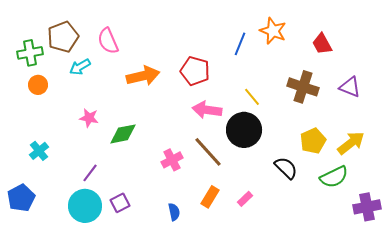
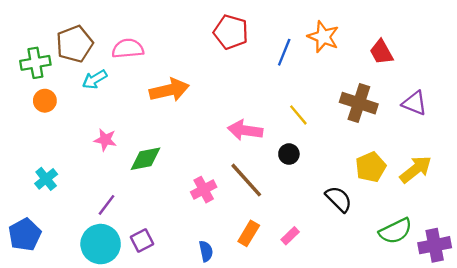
pink semicircle: (108, 41) -> (128, 49), turned 108
red pentagon: (195, 71) -> (231, 32), moved
black circle: (244, 130) -> (289, 154), size x0.5
green semicircle: (334, 177) -> (396, 231), moved

